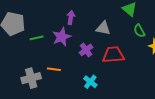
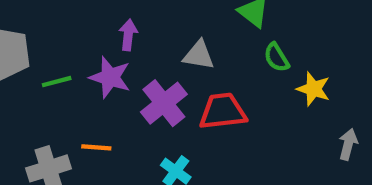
purple star: (62, 37) -> (110, 77), turned -30
purple cross: (86, 50) -> (164, 103), size x1.5

